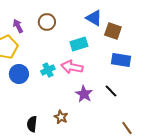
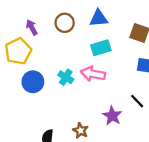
blue triangle: (94, 18) -> (99, 18), moved, turned -36
cyan cross: (48, 70) -> (66, 77), turned -32
purple star: (84, 94) -> (112, 116), moved

